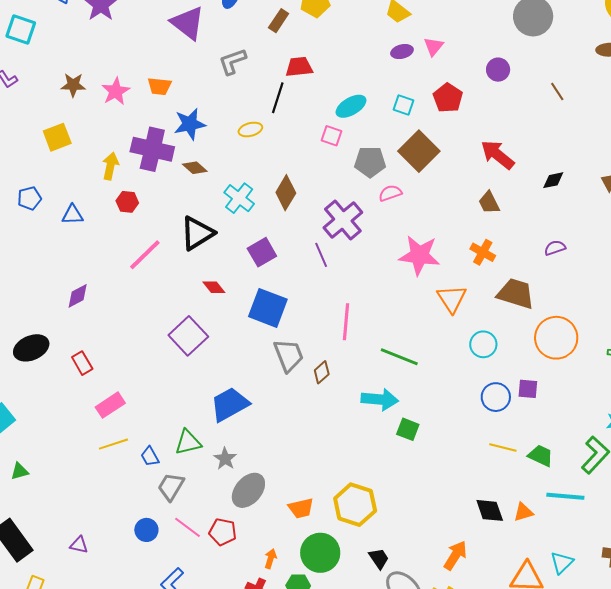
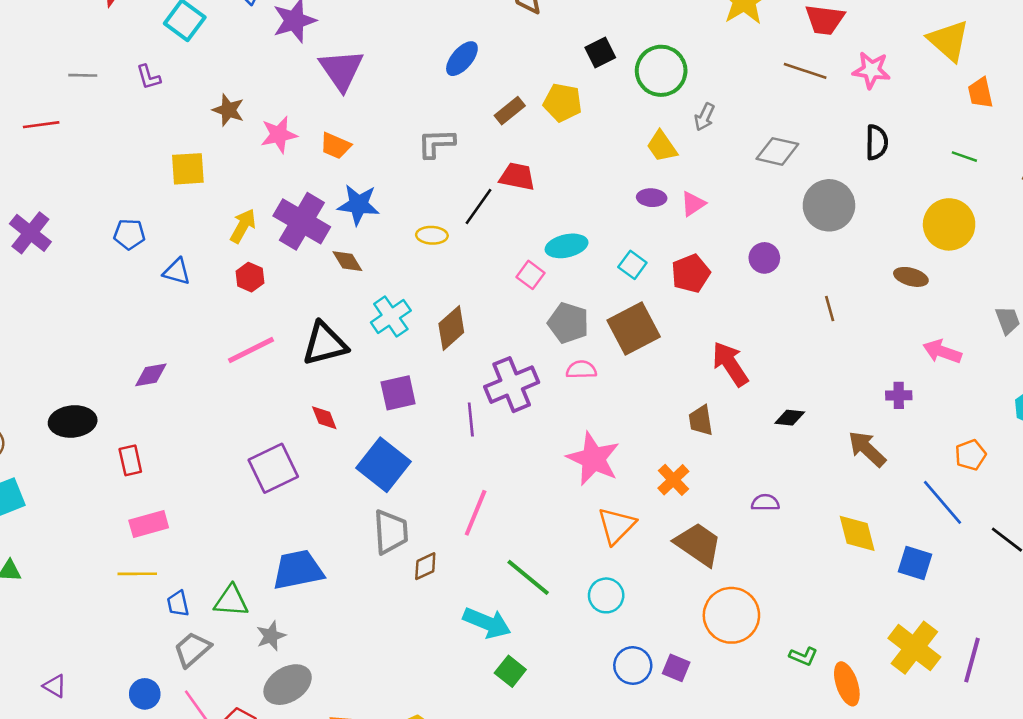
purple triangle: (188, 23) -> (341, 70), moved
cyan circle: (483, 344) -> (606, 595), moved

